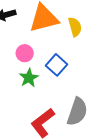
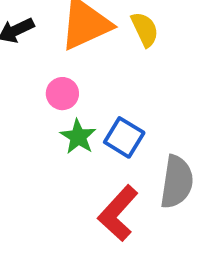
blue square: (56, 65) -> (124, 137), moved

